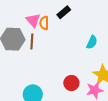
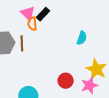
black rectangle: (64, 12) -> (43, 14), moved
pink triangle: (33, 20) -> (28, 13), moved

